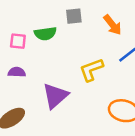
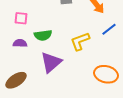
green semicircle: (45, 34) -> (43, 35), moved

